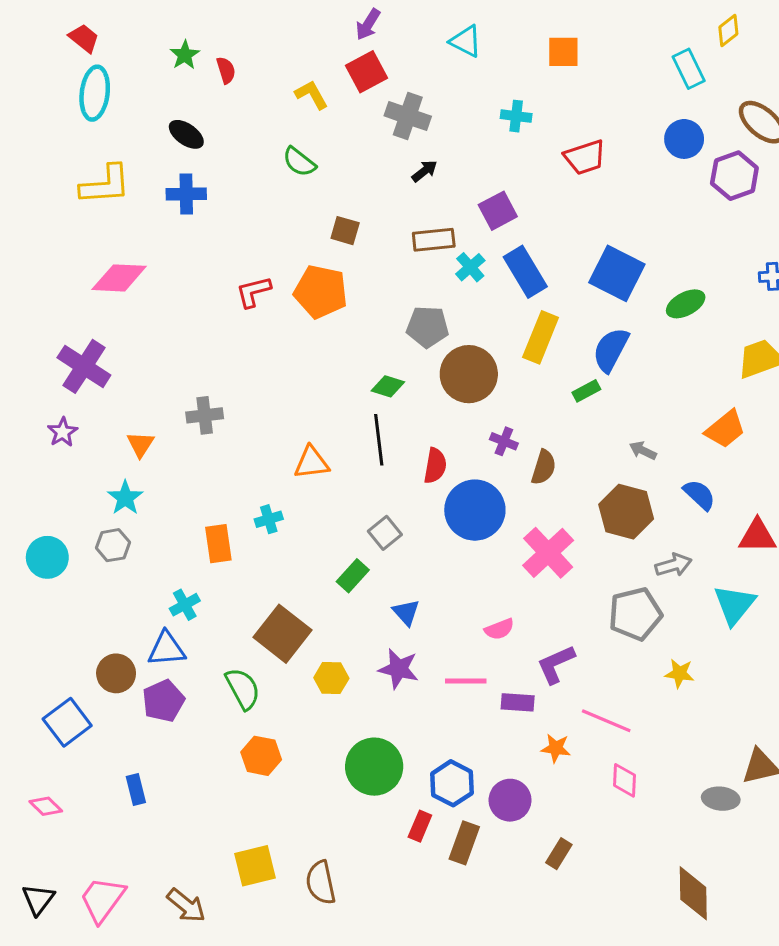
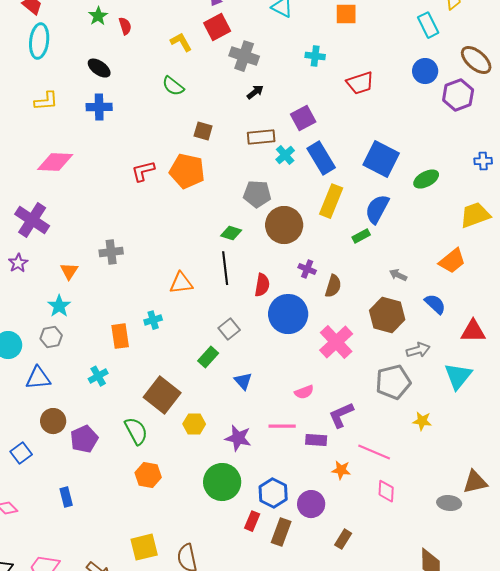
yellow L-shape: (105, 185) -> (46, 101), size x0.7
blue triangle: (166, 649) -> (38, 378), moved
purple star: (399, 669) -> (238, 438), moved
blue square: (67, 722) -> (21, 453), size x0.7

